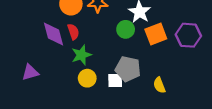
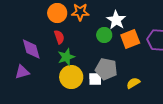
purple diamond: (53, 34) -> (31, 49), moved
yellow circle: (87, 78) -> (71, 77), size x1.5
yellow semicircle: (159, 85) -> (133, 83), turned 80

